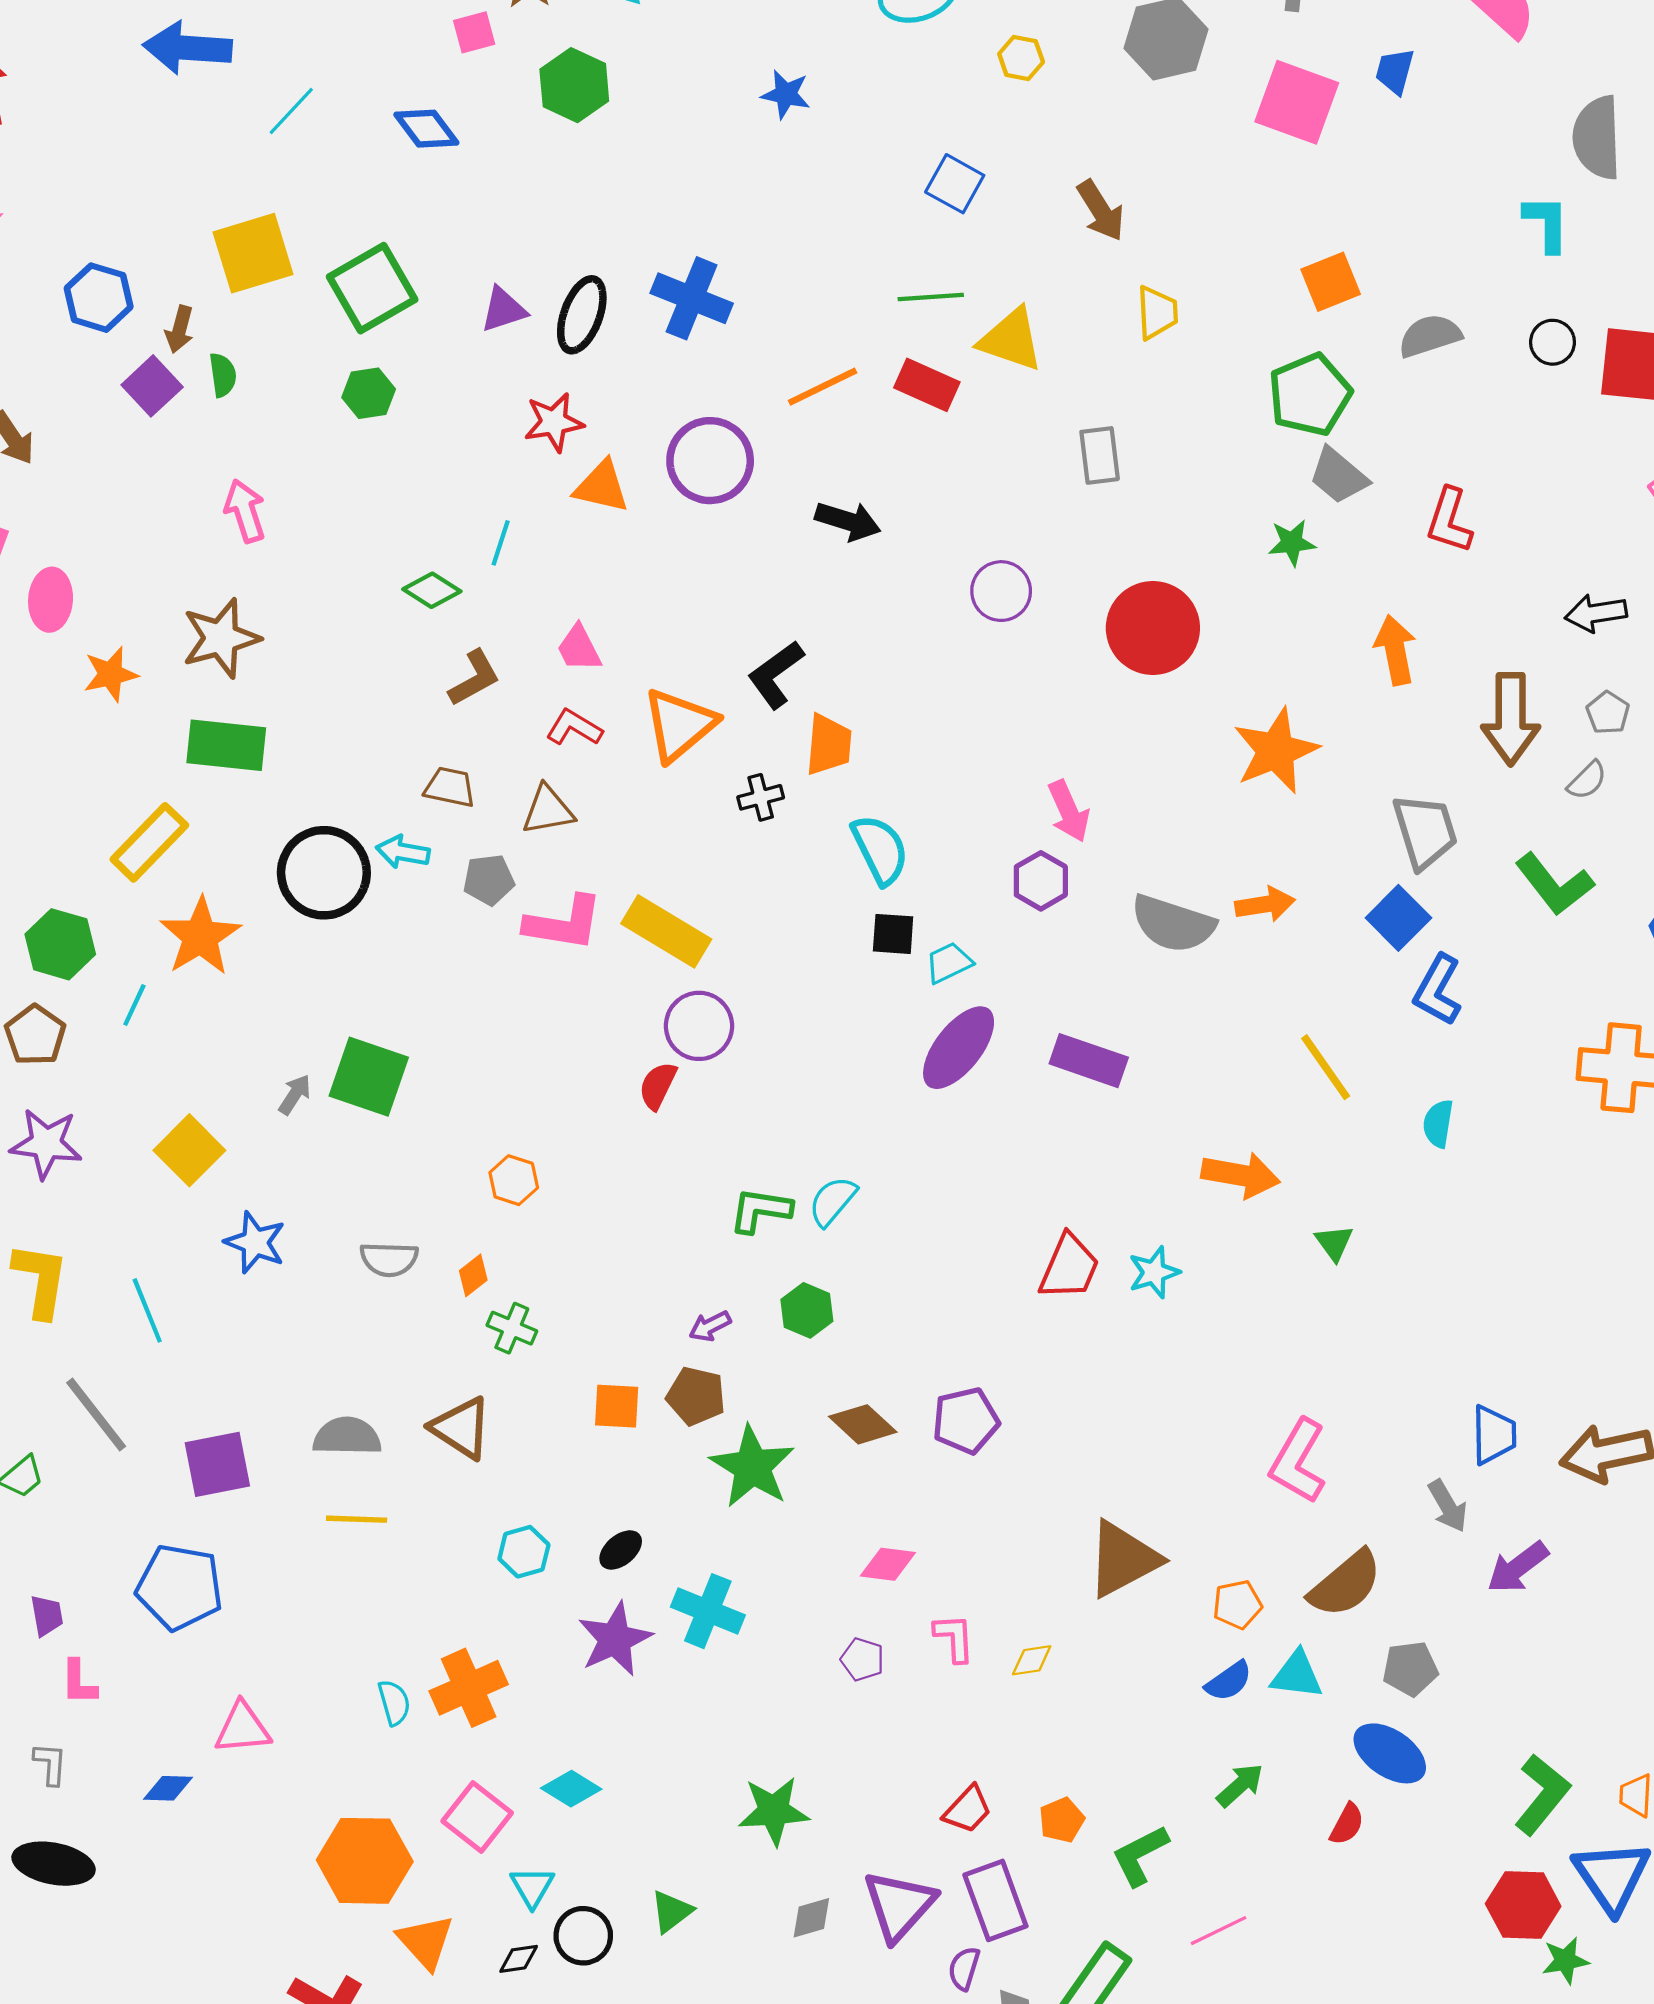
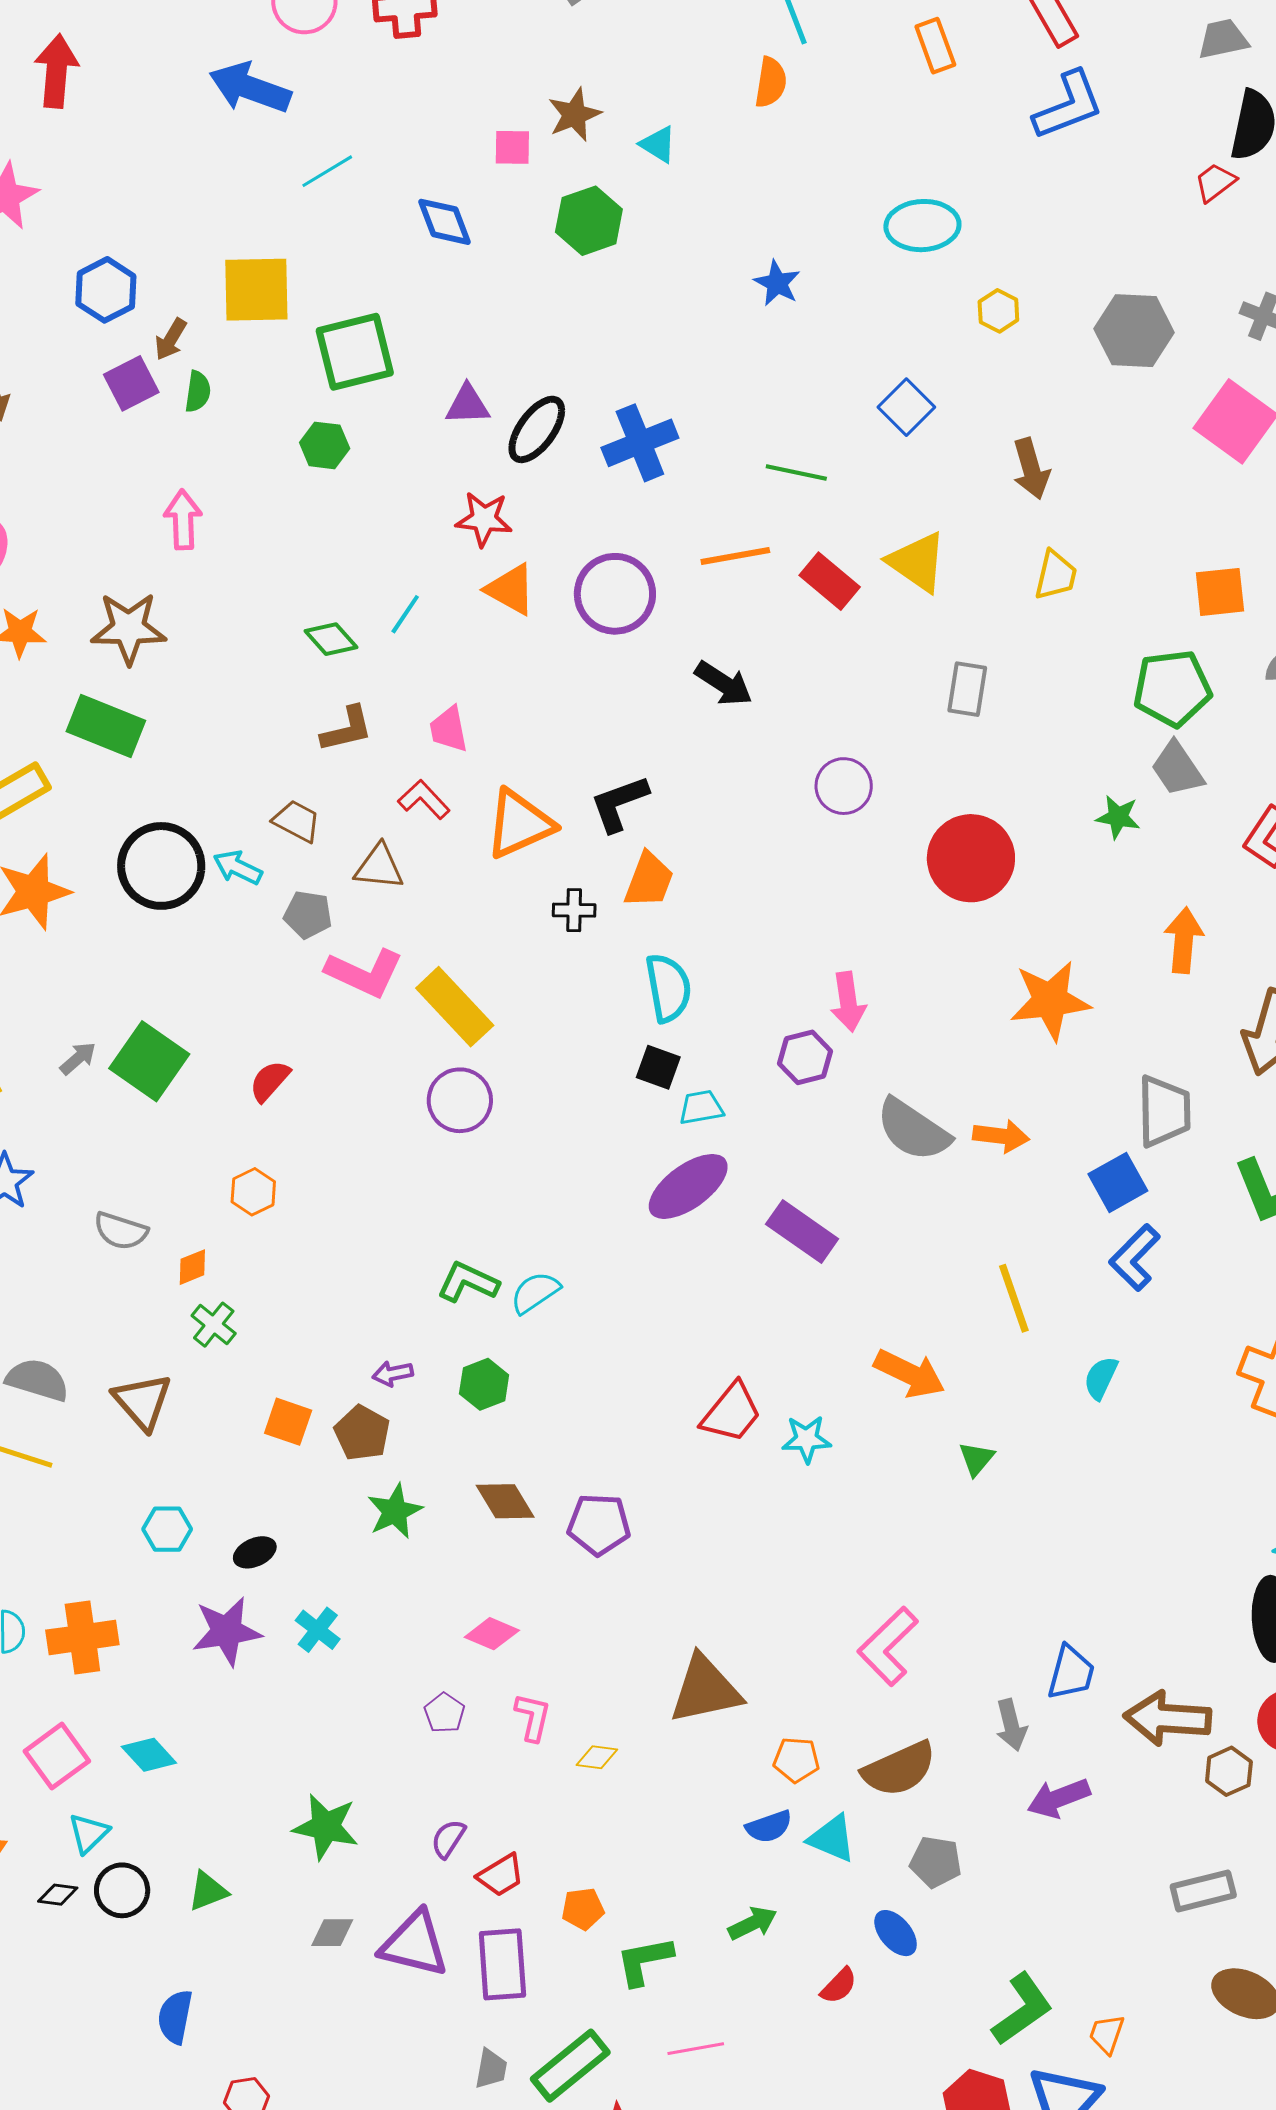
green line: (931, 297) -> (796, 473), moved
blue cross: (692, 298) -> (640, 443), turned 30
red semicircle: (658, 1086) -> (270, 1081), moved
green star: (752, 1467) -> (395, 1511), size x0.7
cyan cross: (708, 1611) -> (318, 1630), size x0.7
blue ellipse: (1390, 1753) -> (896, 1933), size x0.7
purple triangle: (899, 1905) -> (414, 1944), turned 46
purple semicircle: (964, 1968) -> (448, 1839), moved

